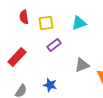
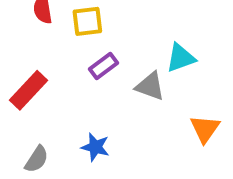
cyan triangle: (79, 23) -> (181, 58), moved
gray triangle: (82, 65) -> (150, 86), moved, turned 42

